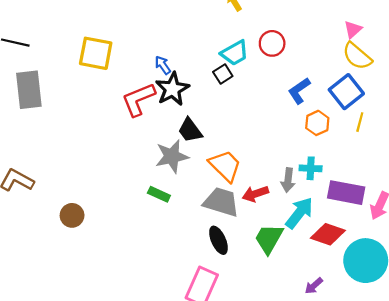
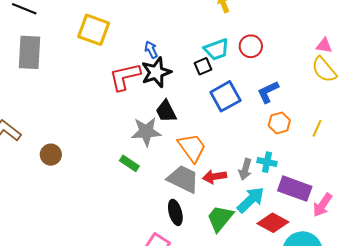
pink triangle: (353, 30) -> (324, 46), turned 42
blue square: (346, 92) -> (225, 96), moved
brown circle: (72, 215) -> (51, 155), moved

